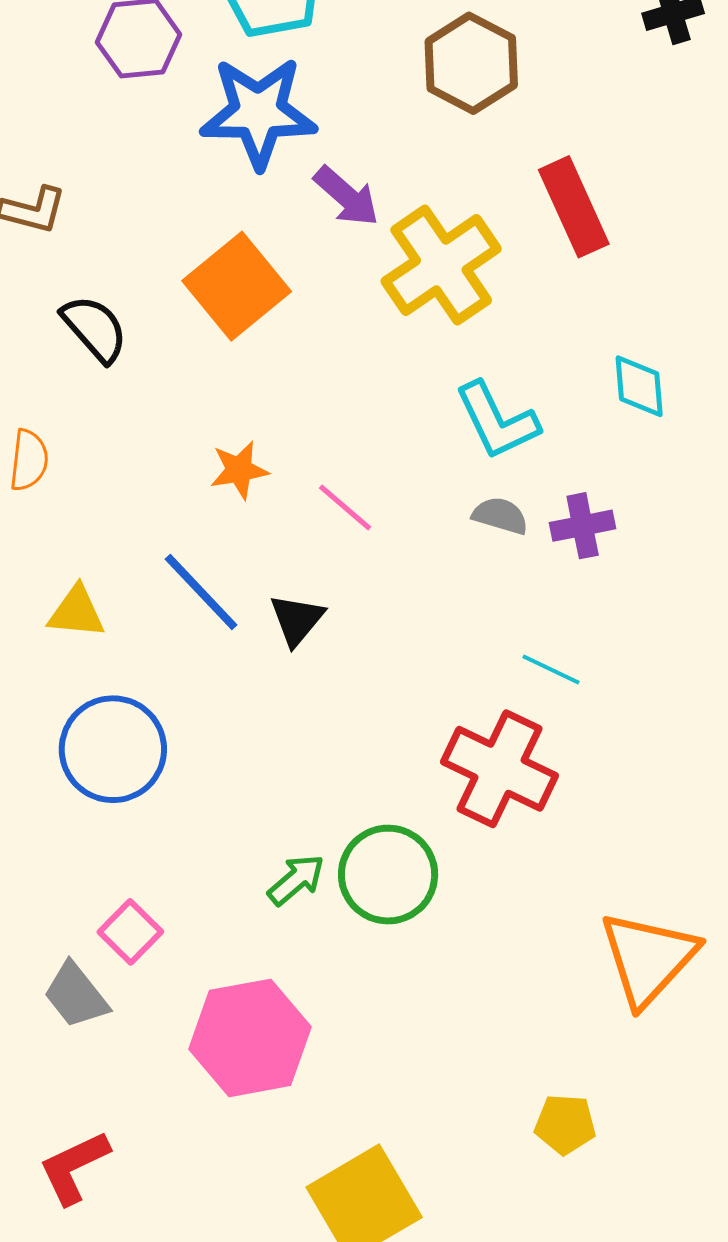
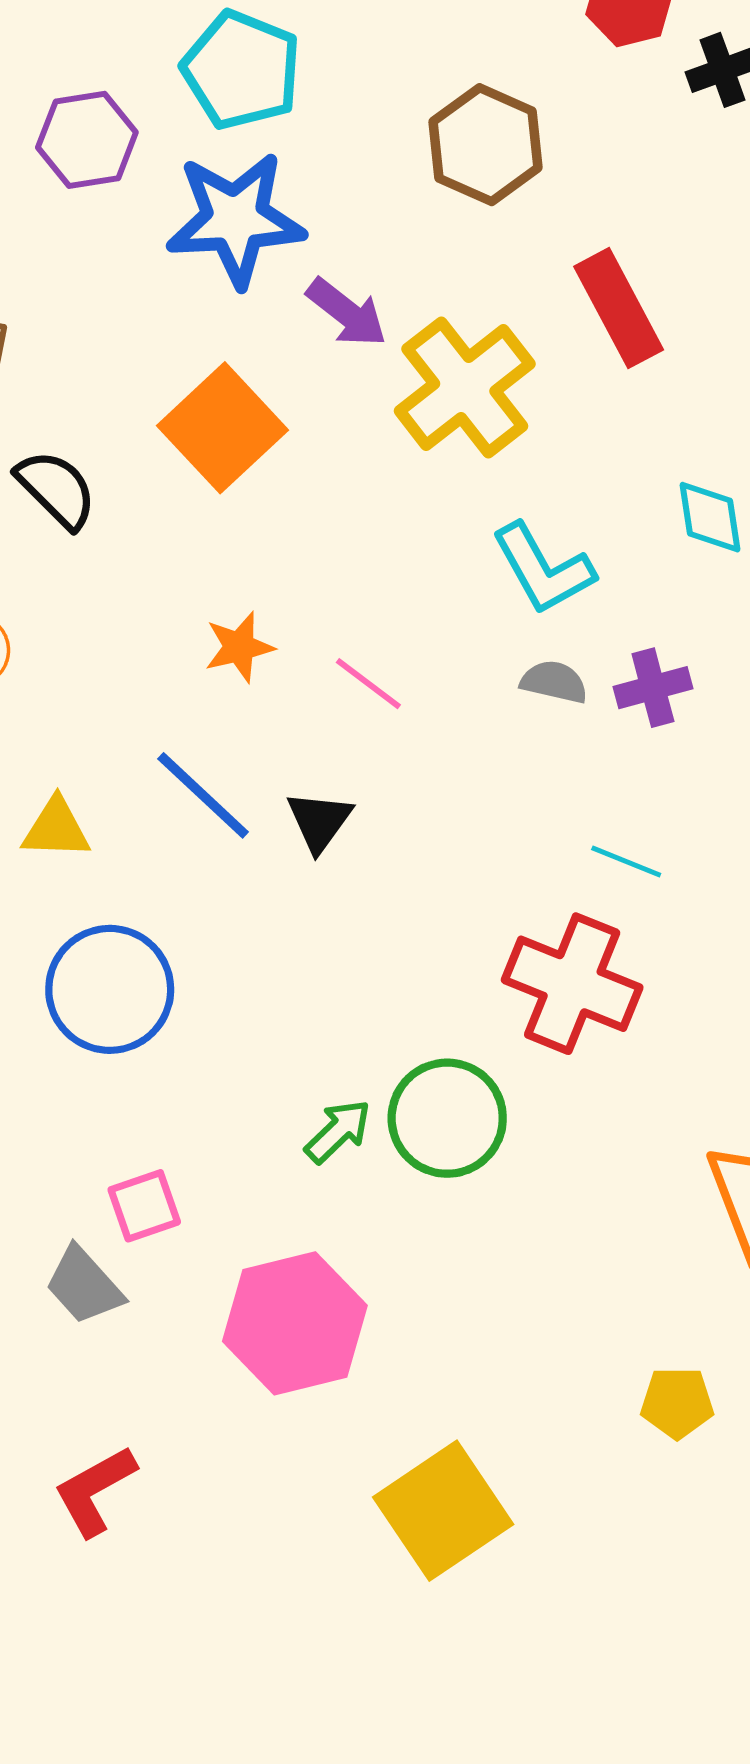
pink square: (130, 932) -> (144, 1206), turned 30

